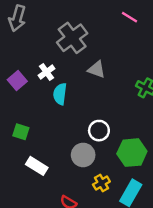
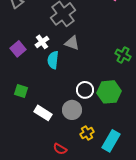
gray triangle: (97, 70) -> (72, 43), moved
green hexagon: (132, 153) -> (109, 92), moved
white rectangle: (37, 166) -> (43, 113), moved

